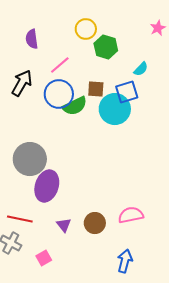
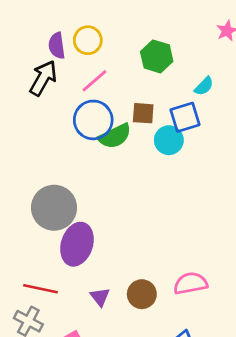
yellow circle: (86, 29) -> (88, 40), moved
black arrow: (22, 83) -> (43, 78), moved
cyan circle: (115, 109) -> (169, 140), size x0.7

